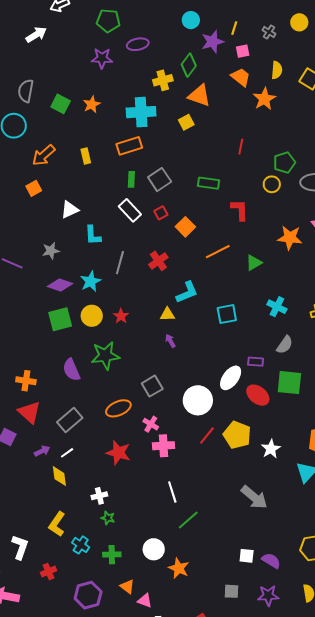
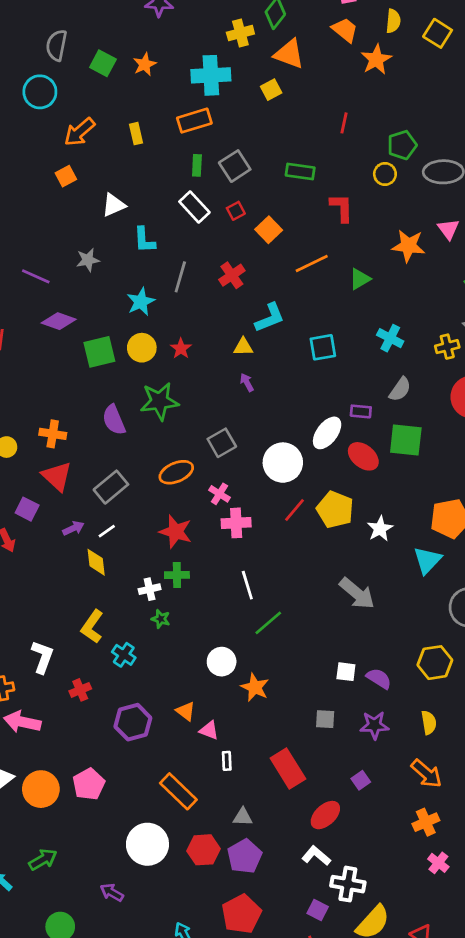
purple diamond: (60, 285) -> (59, 321), moved
green cross: (112, 555) -> (177, 575), moved

